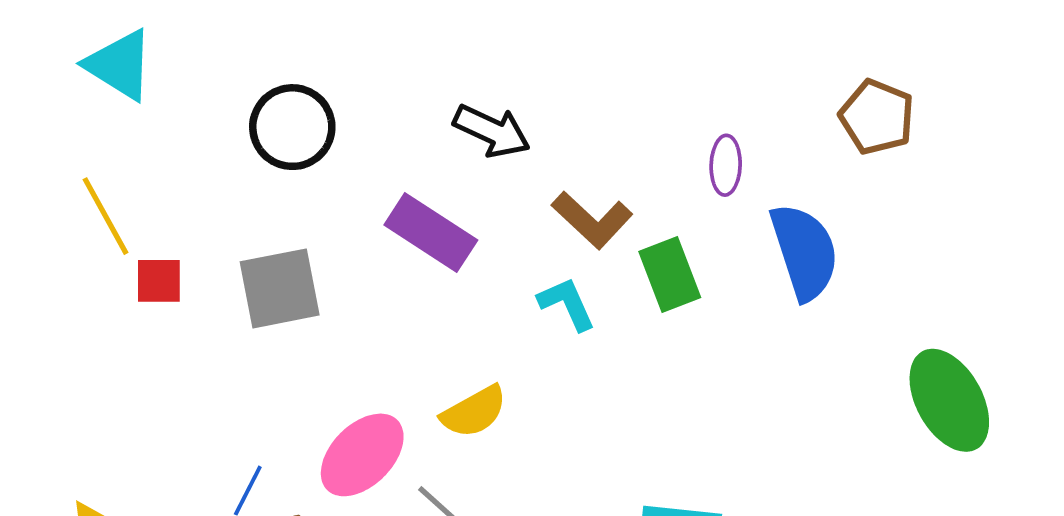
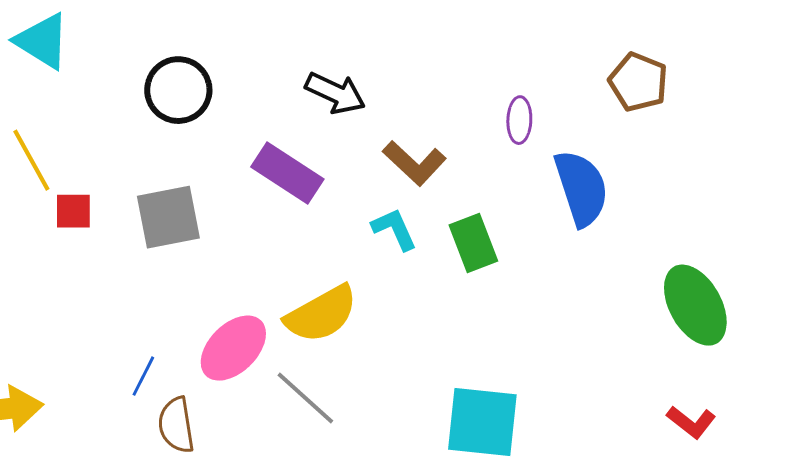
green rectangle: (670, 274) -> (473, 243), moved
yellow semicircle: (474, 412) -> (321, 314), size x1.4

